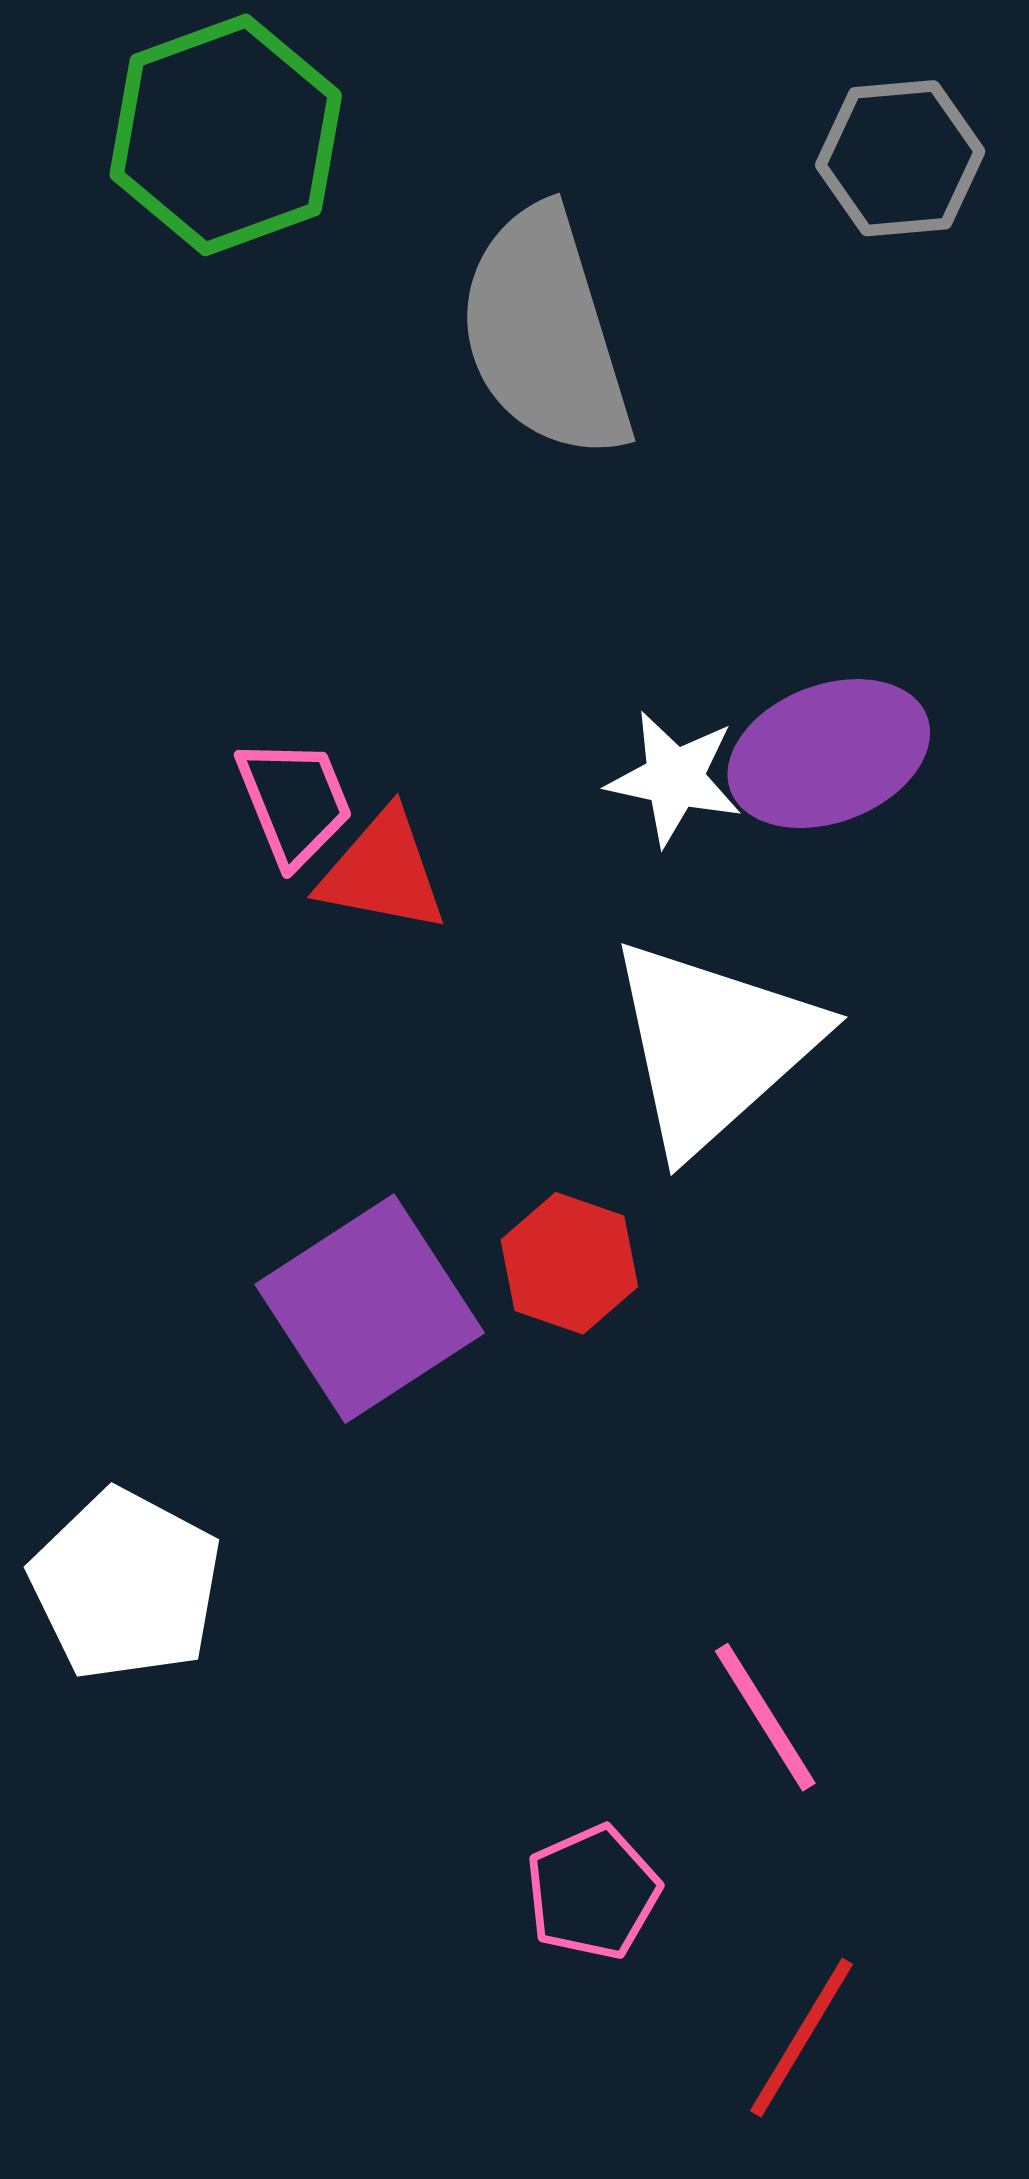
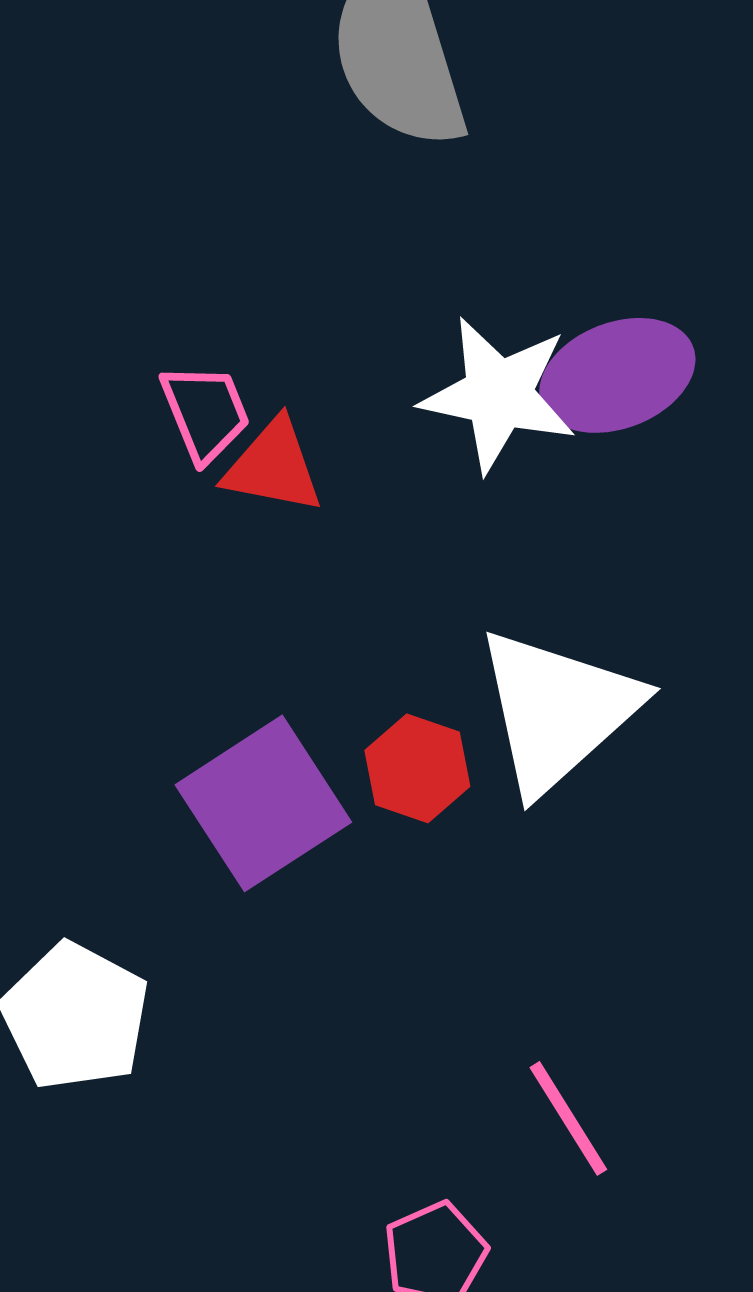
white star: (674, 778) -> (498, 394), size x1.5
white triangle: (713, 1045) -> (557, 710), moved

